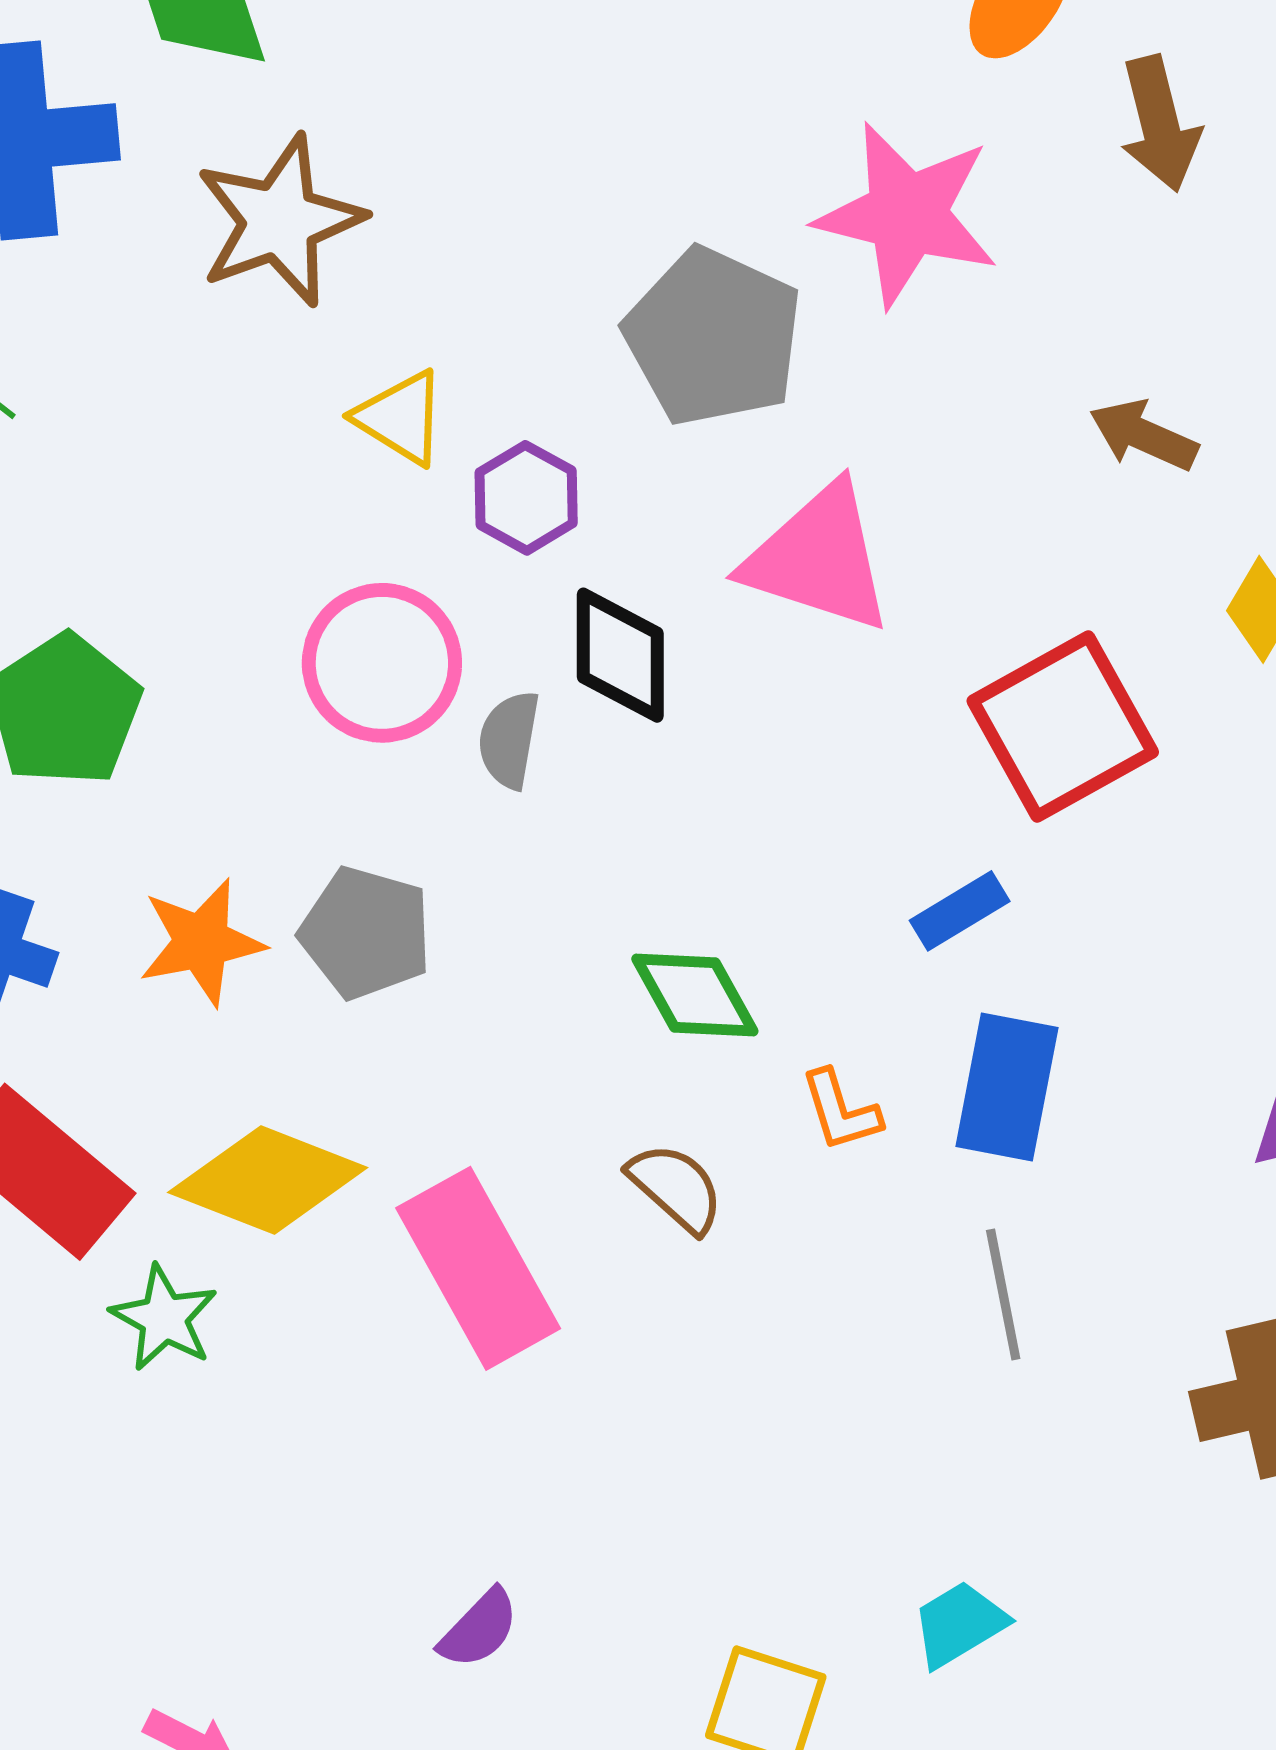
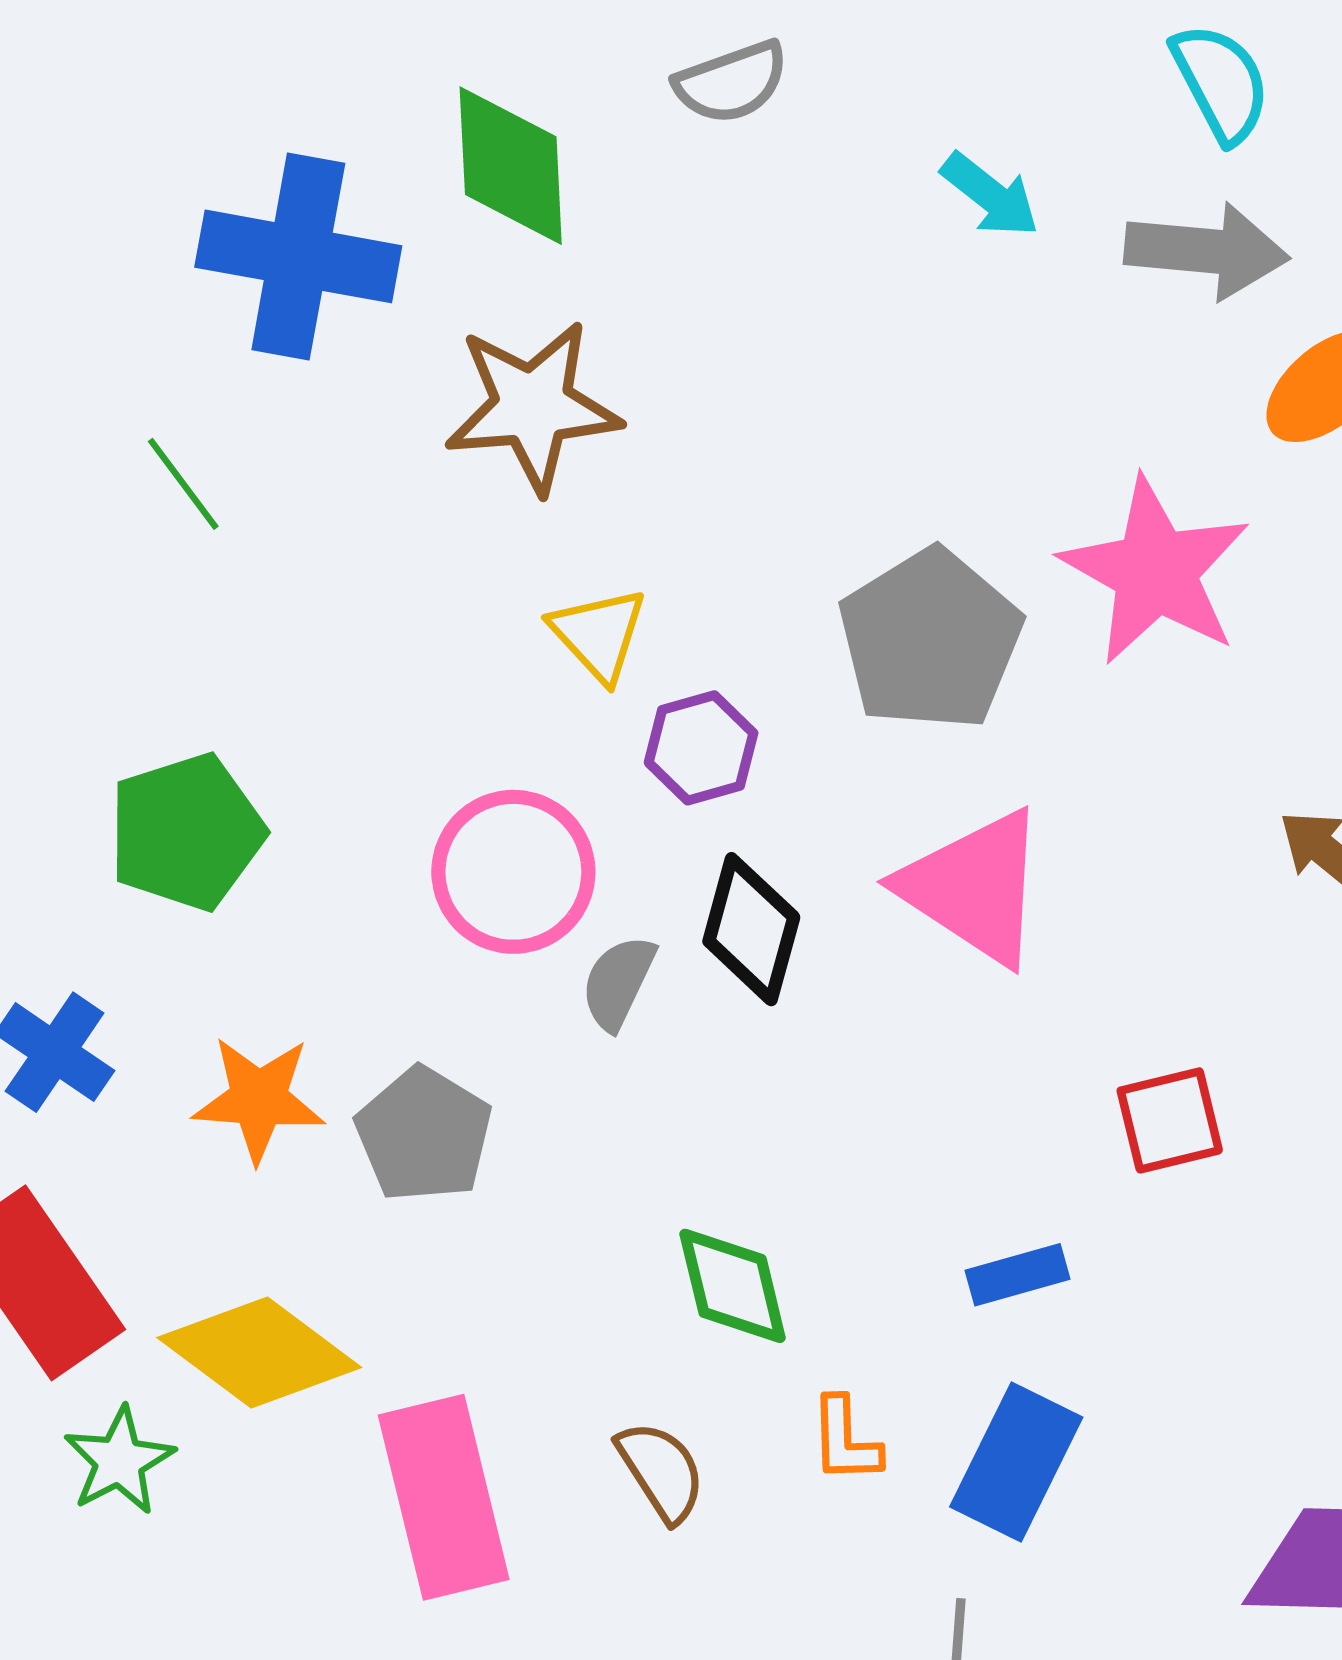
red square: (1063, 727) -> (1170, 1120), size x0.6

